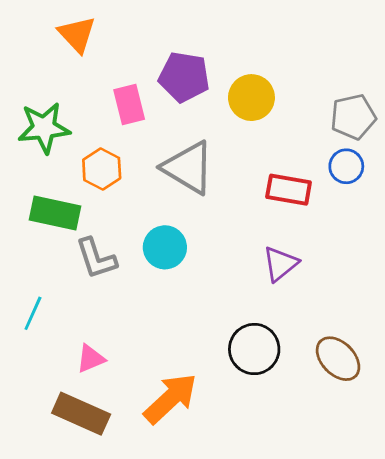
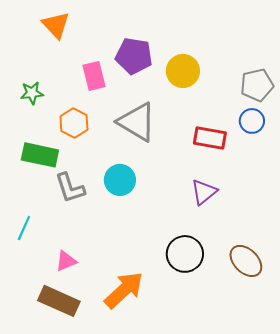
green star: (44, 128) -> (32, 93), size x0.6

